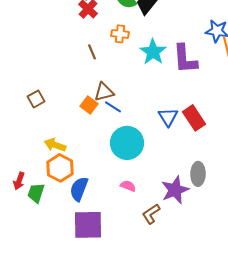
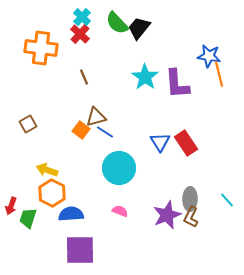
orange cross: (120, 34) -> (41, 48), moved, size x1.8
blue semicircle: (79, 189) -> (71, 214), turned 65
brown L-shape: (151, 214) -> (191, 217), moved, turned -30

